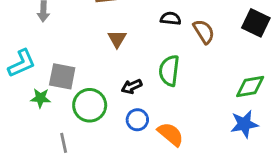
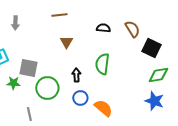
black square: (256, 23) -> (151, 48), moved
brown semicircle: (204, 32) -> (132, 29), moved
black arrow: (132, 86) -> (76, 75), turned 112
blue star: (244, 124) -> (154, 101), turned 30

